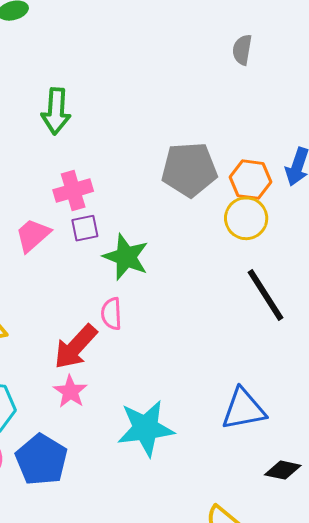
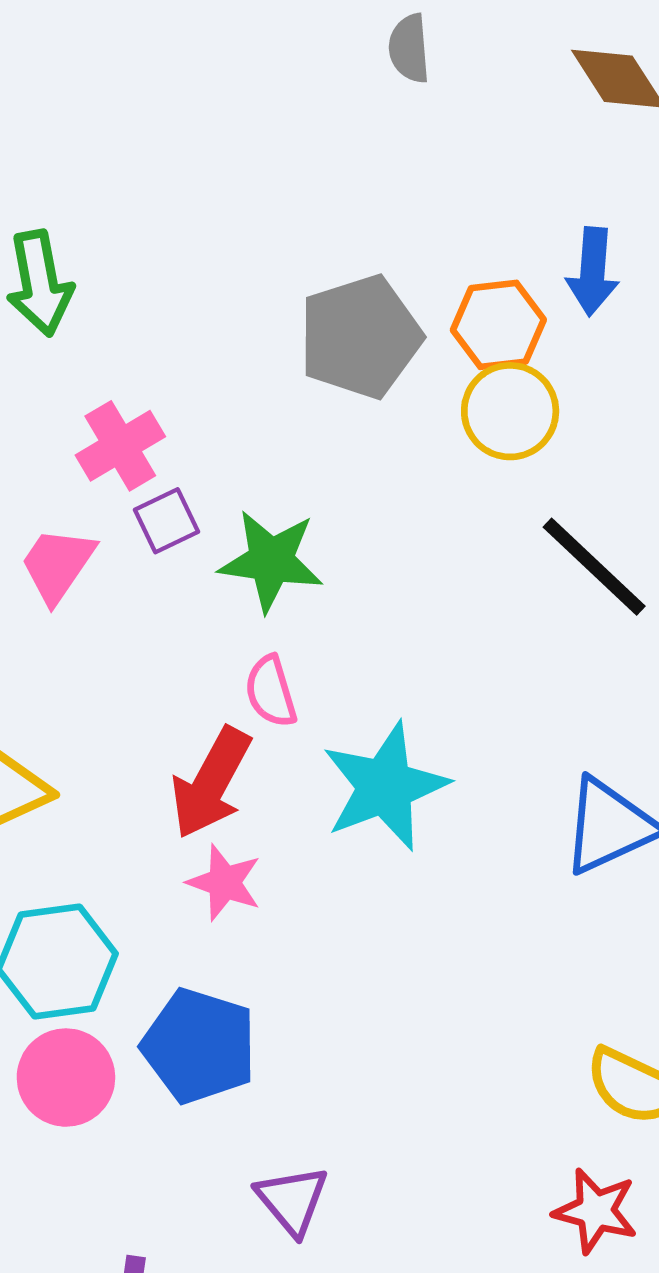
cyan star: (146, 428) -> (385, 786), moved

